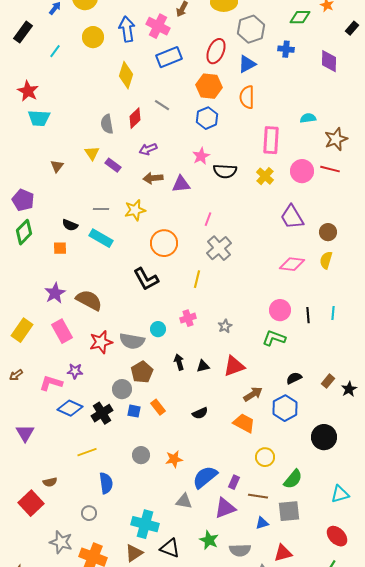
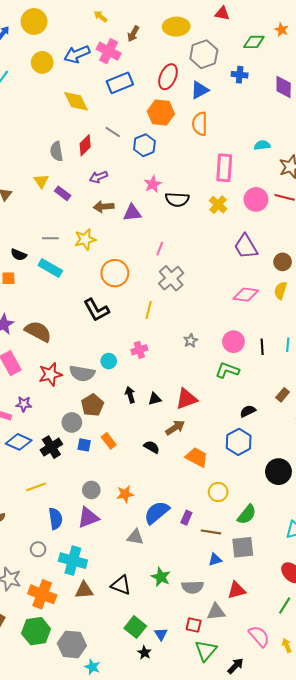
blue arrow: (127, 29) -> (77, 54), turned -105
yellow diamond: (126, 75) -> (76, 101), turned -44
blue hexagon: (207, 118) -> (144, 145), moved
gray star: (225, 326) -> (191, 341), moved
brown rectangle: (328, 381) -> (283, 395), moved
brown arrow: (253, 394) -> (175, 428), moved
black semicircle: (200, 413) -> (152, 447), turned -126
purple triangle: (225, 508) -> (88, 518), moved
cyan cross: (145, 524) -> (73, 561), moved
brown triangle: (134, 553) -> (84, 590), turned 30

